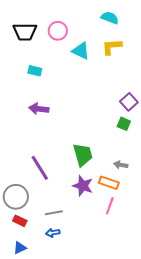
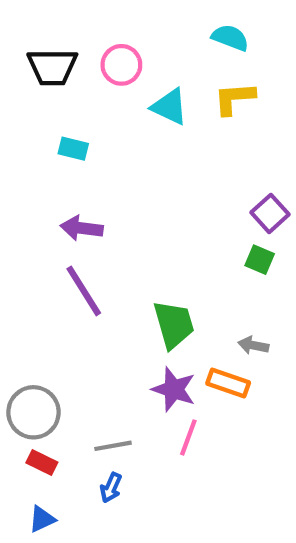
purple line: (40, 168) -> (84, 291), moved
pink line: (110, 206) -> (188, 437), moved
blue arrow: (53, 233) -> (111, 488), turned -56

